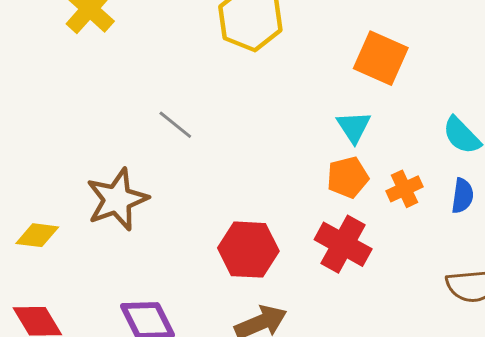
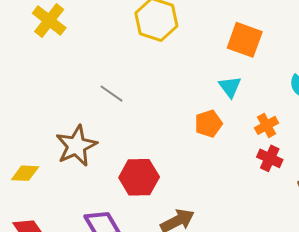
orange pentagon: (348, 177) -> (208, 124), moved
red cross: (343, 244) -> (270, 158), moved, size x0.7
red hexagon: (248, 250) -> (139, 177), moved

